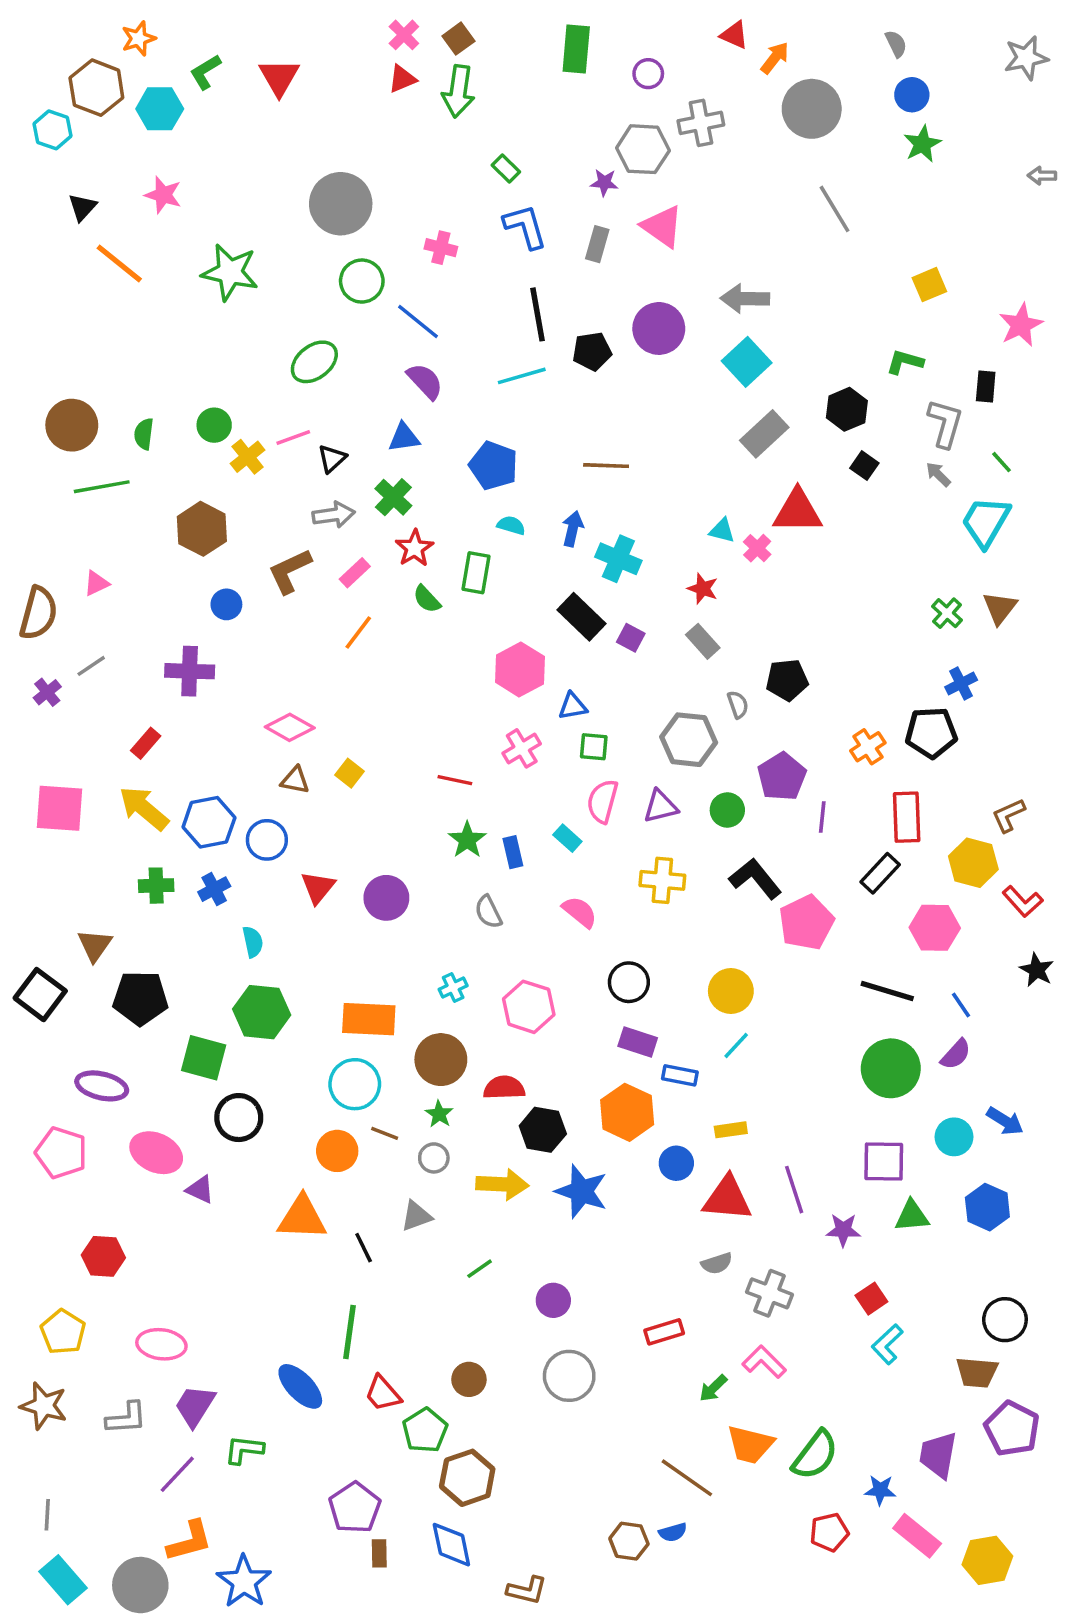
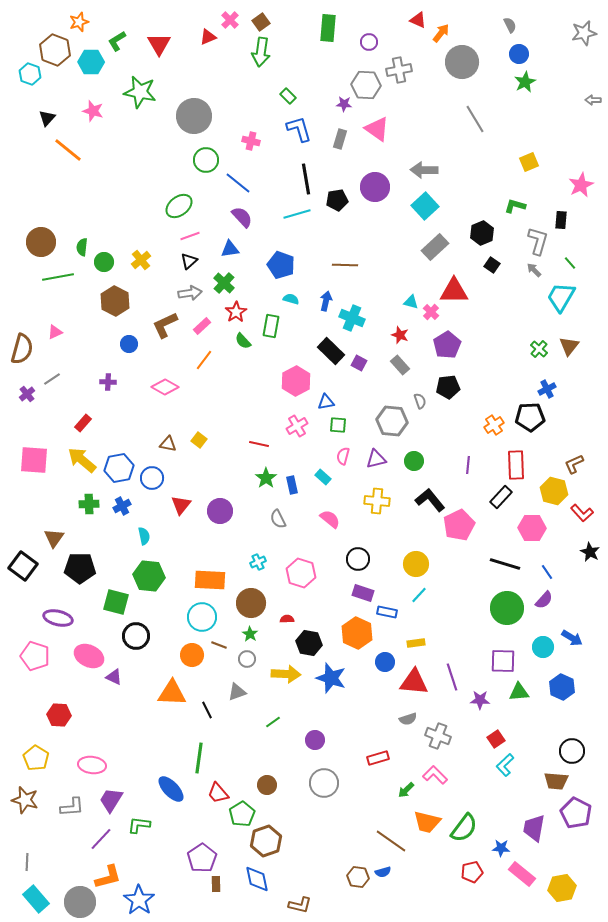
red triangle: (402, 79) -> (208, 37), moved
green star: (230, 272) -> (140, 92), moved
green circle: (214, 425) -> (104, 262), moved
pink line: (293, 437) -> (190, 236), moved
purple cross: (190, 671) -> (108, 382), size x0.6
pink diamond: (290, 727) -> (165, 387), moved
purple pentagon: (782, 777) -> (447, 345), moved
pink semicircle: (603, 801) -> (343, 456), size x0.7
red semicircle: (504, 1088) -> (287, 619), size x0.6

